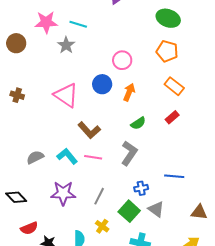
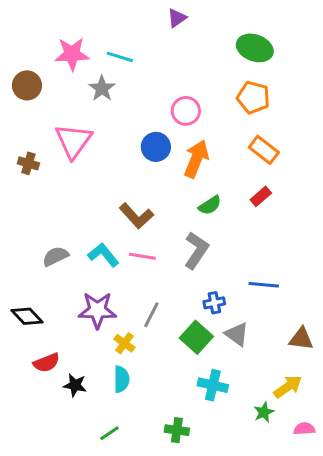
orange arrow: (129, 92) -> (196, 159), size x1.4
pink triangle: (66, 95) -> (73, 141), moved, turned 32
yellow cross: (102, 226) -> (124, 343), moved

